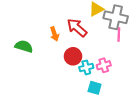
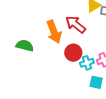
orange arrow: (54, 34) -> (54, 32), size x1.6

